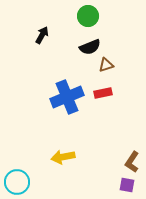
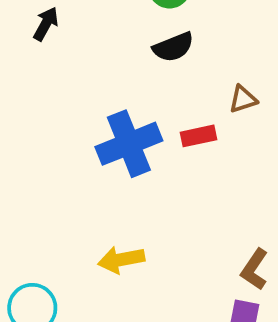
black arrow: (42, 35) -> (46, 24), moved
brown triangle: (106, 65) -> (243, 99), moved

